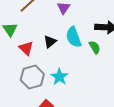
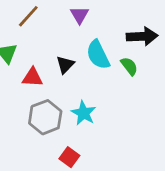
red triangle: (26, 48) -> (32, 77), turned -35

